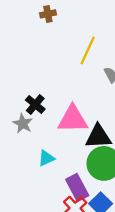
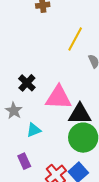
gray star: (23, 124) -> (14, 111), moved
purple rectangle: (77, 188) -> (24, 161), moved, size x0.7

